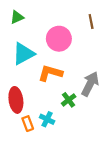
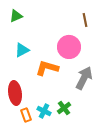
pink circle: (59, 39) -> (69, 47), moved
cyan triangle: (23, 54) -> (22, 50), size x0.7
green cross: (69, 100) -> (64, 108), moved

